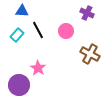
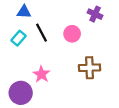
brown cross: (90, 54) -> (90, 68), moved, turned -30

